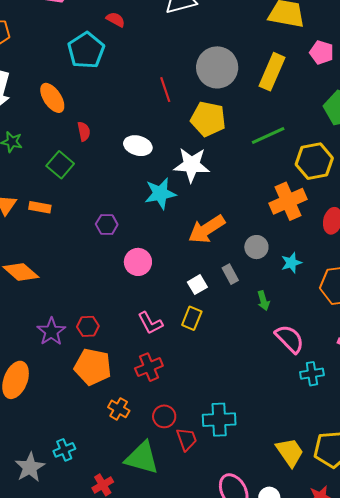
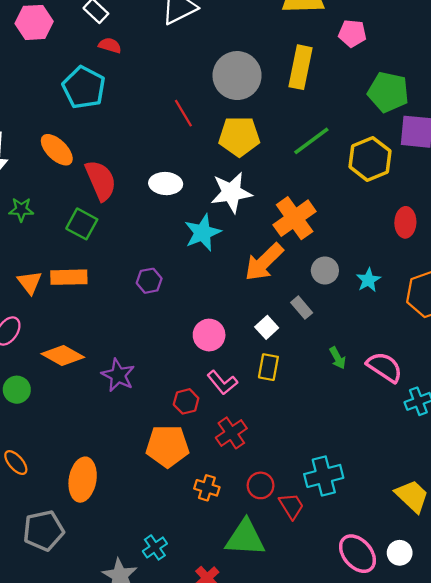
red semicircle: (84, 131) -> (101, 180), size x1.8
orange cross: (288, 201) -> (295, 218), moved
orange rectangle: (40, 207) -> (69, 277), size x1.4
pink circle: (138, 262) -> (209, 335), moved
green arrow: (263, 301) -> (338, 358), moved
red hexagon: (88, 326) -> (186, 401), moved
purple star: (51, 332) -> (118, 375), moved

